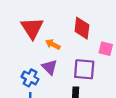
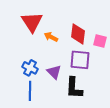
red diamond: (82, 28) -> (78, 34), moved
purple triangle: (50, 67) -> (54, 72), moved

